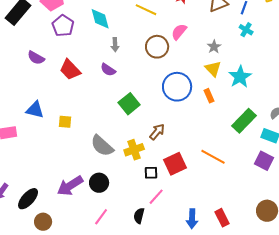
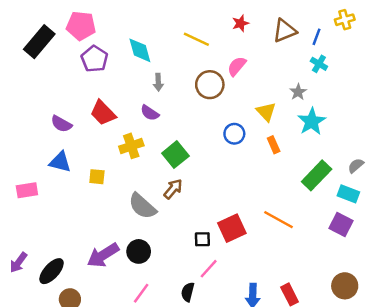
gray star: (214, 47) -> (298, 92), moved
purple semicircle: (36, 58) -> (61, 124), moved
yellow triangle: (213, 69) -> (266, 112), moved
blue circle: (177, 87) -> (234, 134), size x0.6
brown arrow: (157, 132) -> (173, 189), moved
yellow cross: (134, 150) -> (131, 146), moved

